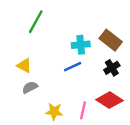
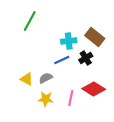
yellow triangle: (24, 65) -> (27, 79), moved
black cross: (112, 68) -> (86, 58), moved
gray semicircle: (30, 87) -> (46, 78), moved

